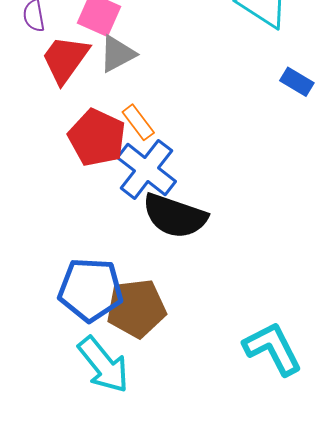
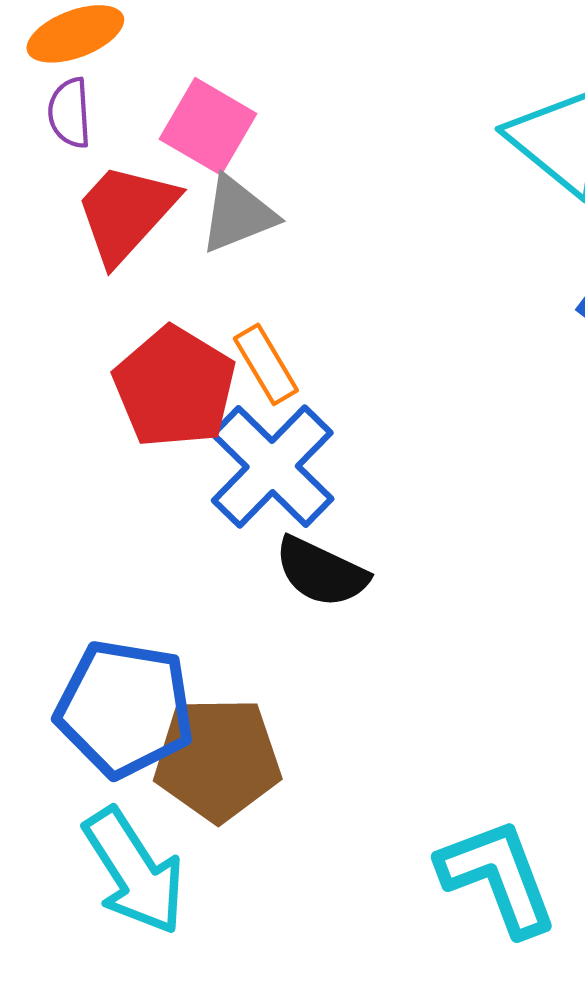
black semicircle: (175, 216) -> (321, 572), size x0.7

